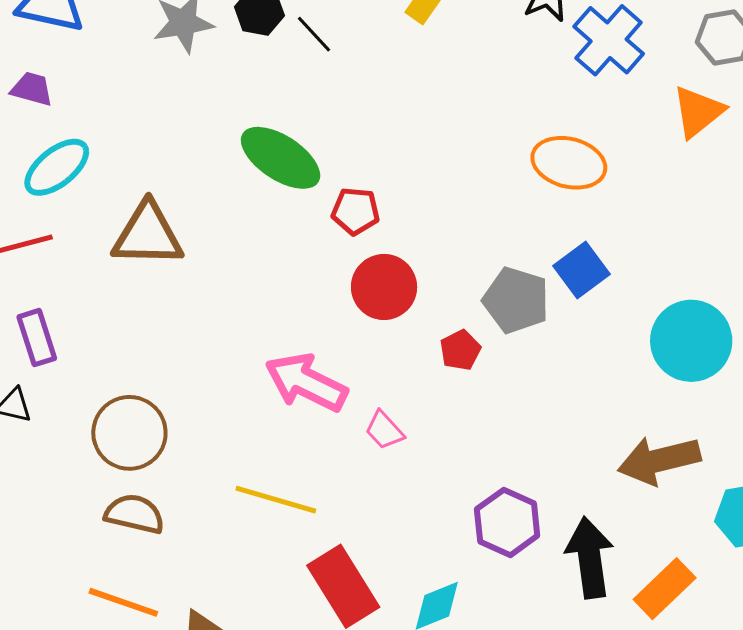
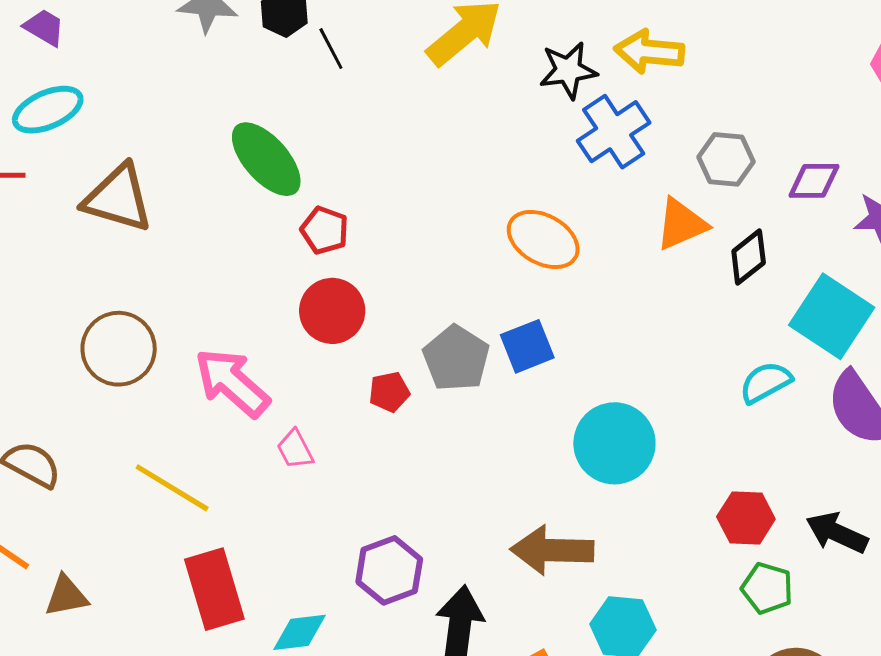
brown circle: (129, 433) -> (119, 349), moved

